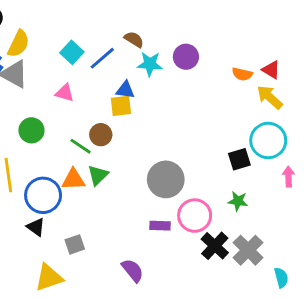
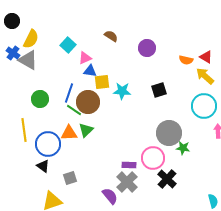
blue line: (102, 58) -> (69, 93), moved, turned -30
cyan star: (150, 64) -> (122, 91), moved
blue triangle: (125, 90) -> (90, 71), moved
pink triangle: (65, 93) -> (85, 58), moved, turned -40
brown circle: (101, 135) -> (88, 102), size x1.5
black square: (239, 159) -> (159, 90), moved
gray circle: (166, 179) -> (169, 133), moved
gray cross: (248, 250) -> (127, 182), moved

